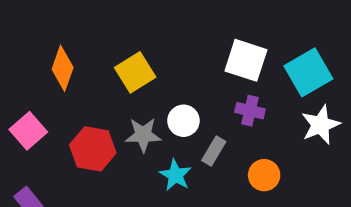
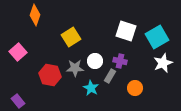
orange diamond: (63, 68) -> (35, 15), moved
purple cross: (250, 111) -> (120, 61), moved
pink square: (28, 131) -> (18, 52), moved

